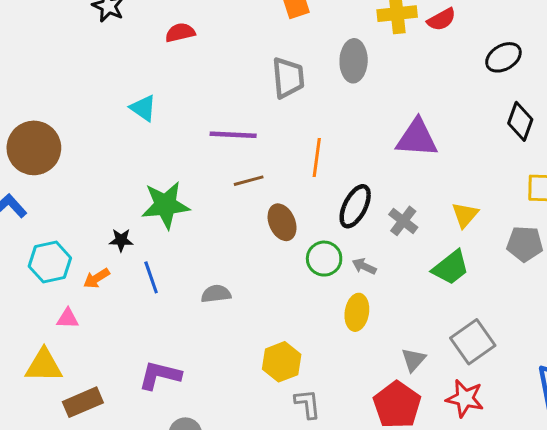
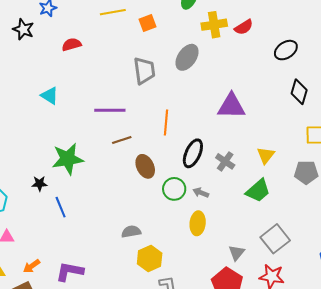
gray ellipse: (354, 61) -> (187, 57), turned 36
orange arrow: (97, 278) -> (32, 266), moved
gray semicircle: (216, 294) -> (131, 232), moved

